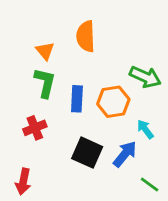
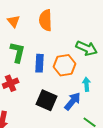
orange triangle: (45, 51) -> (14, 21), moved
cyan arrow: (145, 129) -> (87, 84), turned 32

